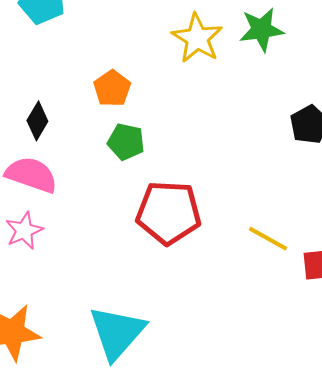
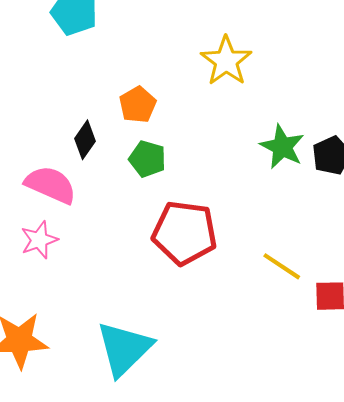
green star: (261, 30) -> (282, 147), moved, turned 30
black diamond: (37, 121) -> (85, 140), moved

